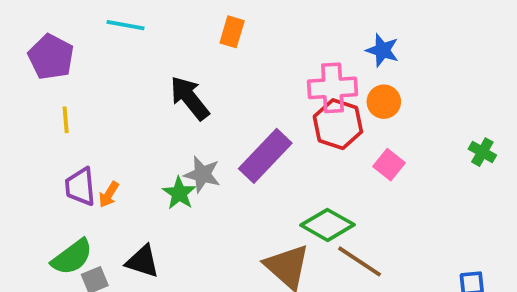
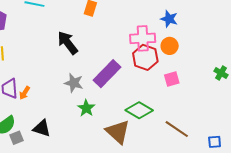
pink square: (389, 165) -> (172, 79), turned 35
green star: (179, 193) -> (86, 108), moved
brown line: (360, 261) -> (177, 129), moved

